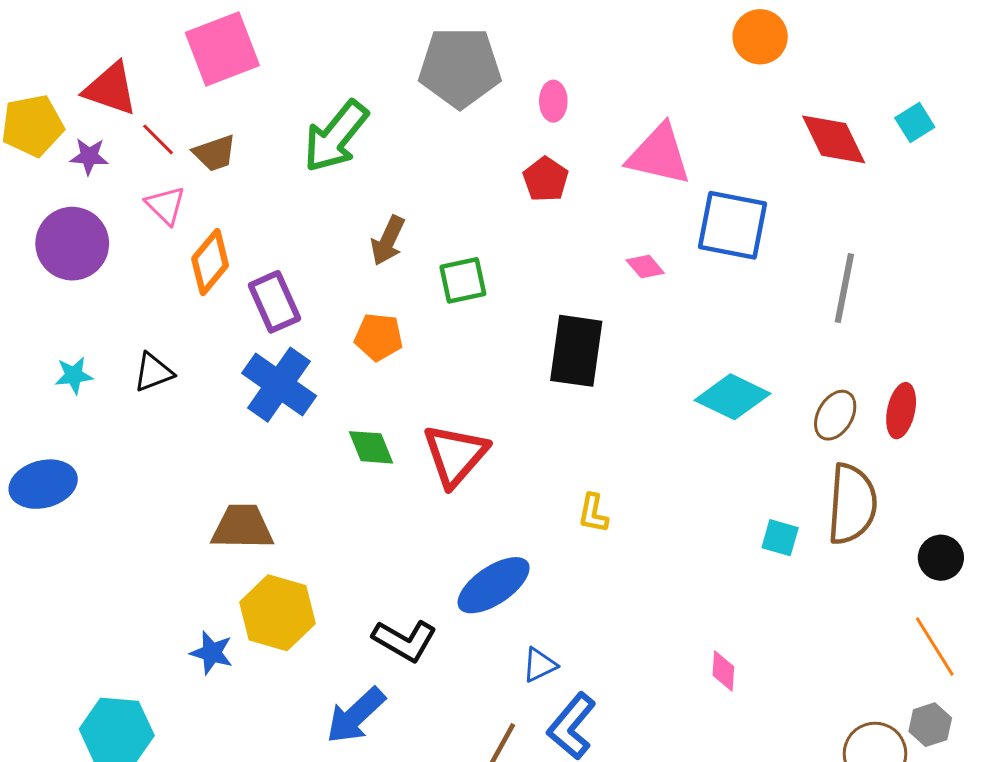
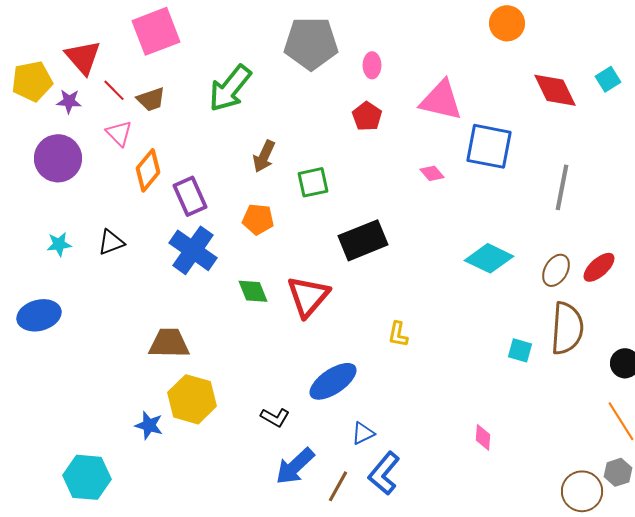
red triangle: (111, 89) -> (83, 57), turned 30
black rectangle: (576, 351) -> (363, 240), moved, turned 60
red ellipse: (901, 411) -> (599, 267), turned 36
black L-shape: (405, 640) -> (275, 417), size x0.7
blue arrow: (356, 715) -> (295, 466), moved

